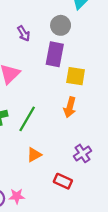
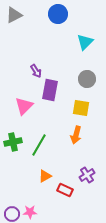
gray circle: (61, 25) -> (87, 79), moved
purple rectangle: (55, 54) -> (50, 90), moved
red rectangle: (63, 181) -> (65, 190), moved

